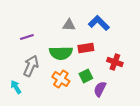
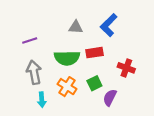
blue L-shape: (99, 23) -> (109, 25), turned -90
gray arrow: (31, 66) -> (34, 72), turned -35
cyan arrow: (16, 87) -> (42, 100), moved, turned -152

